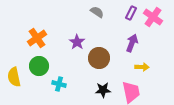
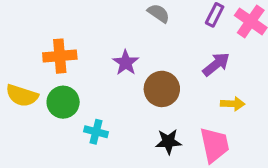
orange cross: (37, 38) -> (60, 56), turned 30
purple arrow: (132, 43) -> (216, 64), turned 30
yellow semicircle: (14, 77) -> (22, 96), moved, turned -60

